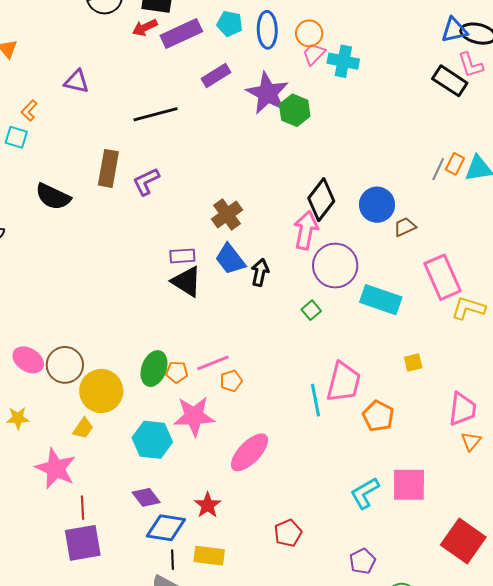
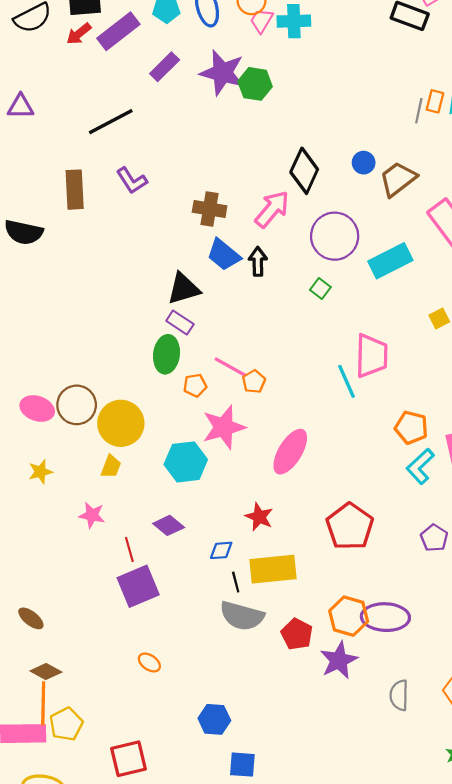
purple L-shape: (146, 182) -> (132, 181), moved, turned -84
blue circle: (377, 205) -> (364, 163), size x0.6
brown cross: (227, 215) -> (210, 209), turned -32
brown trapezoid: (405, 227) -> (398, 179), size x1.6
pink arrow: (306, 230) -> (272, 209), moved, turned 42
purple rectangle: (182, 256) -> (180, 322), moved, turned 50
black triangle: (187, 282) -> (183, 289), turned -36
cyan rectangle: (381, 300) -> (390, 261), turned -33
pink line: (213, 363) -> (231, 367), turned 64
green ellipse: (154, 369) -> (167, 354), moved
orange pentagon: (378, 416) -> (411, 427), moved
pink star: (56, 469) -> (92, 515), size x0.6
purple diamond: (146, 497) -> (169, 525), moved
blue diamond: (166, 528) -> (221, 550), size x0.6
red pentagon: (288, 533) -> (350, 526), size x1.6
yellow rectangle: (209, 556) -> (273, 569), size x1.4

